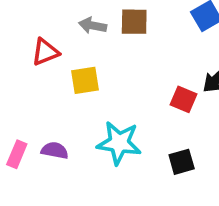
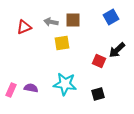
red triangle: (45, 52) -> (24, 27), moved
yellow square: (85, 80) -> (62, 43), moved

